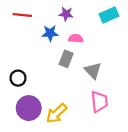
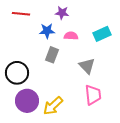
cyan rectangle: (109, 15) -> (102, 34), moved
gray rectangle: (66, 59) -> (52, 55), moved
black circle: (18, 78) -> (17, 73), size x1.5

